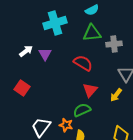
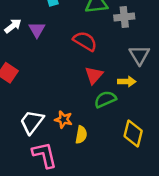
yellow arrow: (116, 95) -> (127, 82), turned -128
green semicircle: (82, 110) -> (105, 99), moved

